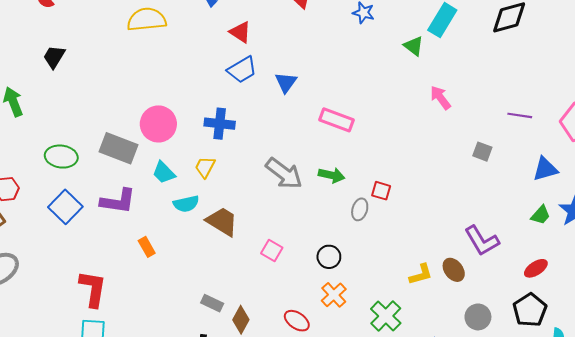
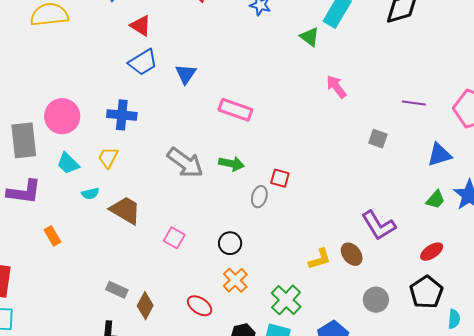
gray rectangle: (119, 148) -> (24, 140), turned 63
cyan semicircle: (186, 204) -> (90, 194), size x0.7

